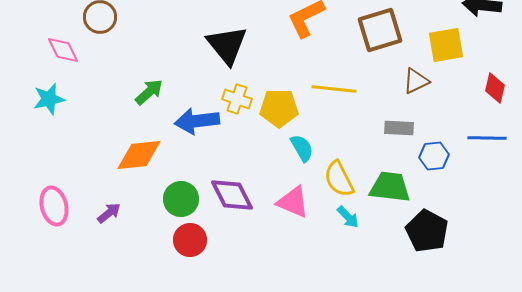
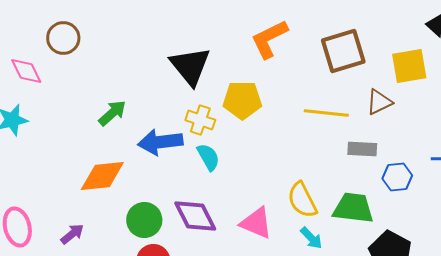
yellow line: (334, 89) -> (326, 113), moved
yellow pentagon: (279, 108) -> (242, 100), moved
cyan semicircle: (302, 148) -> (208, 157), moved

